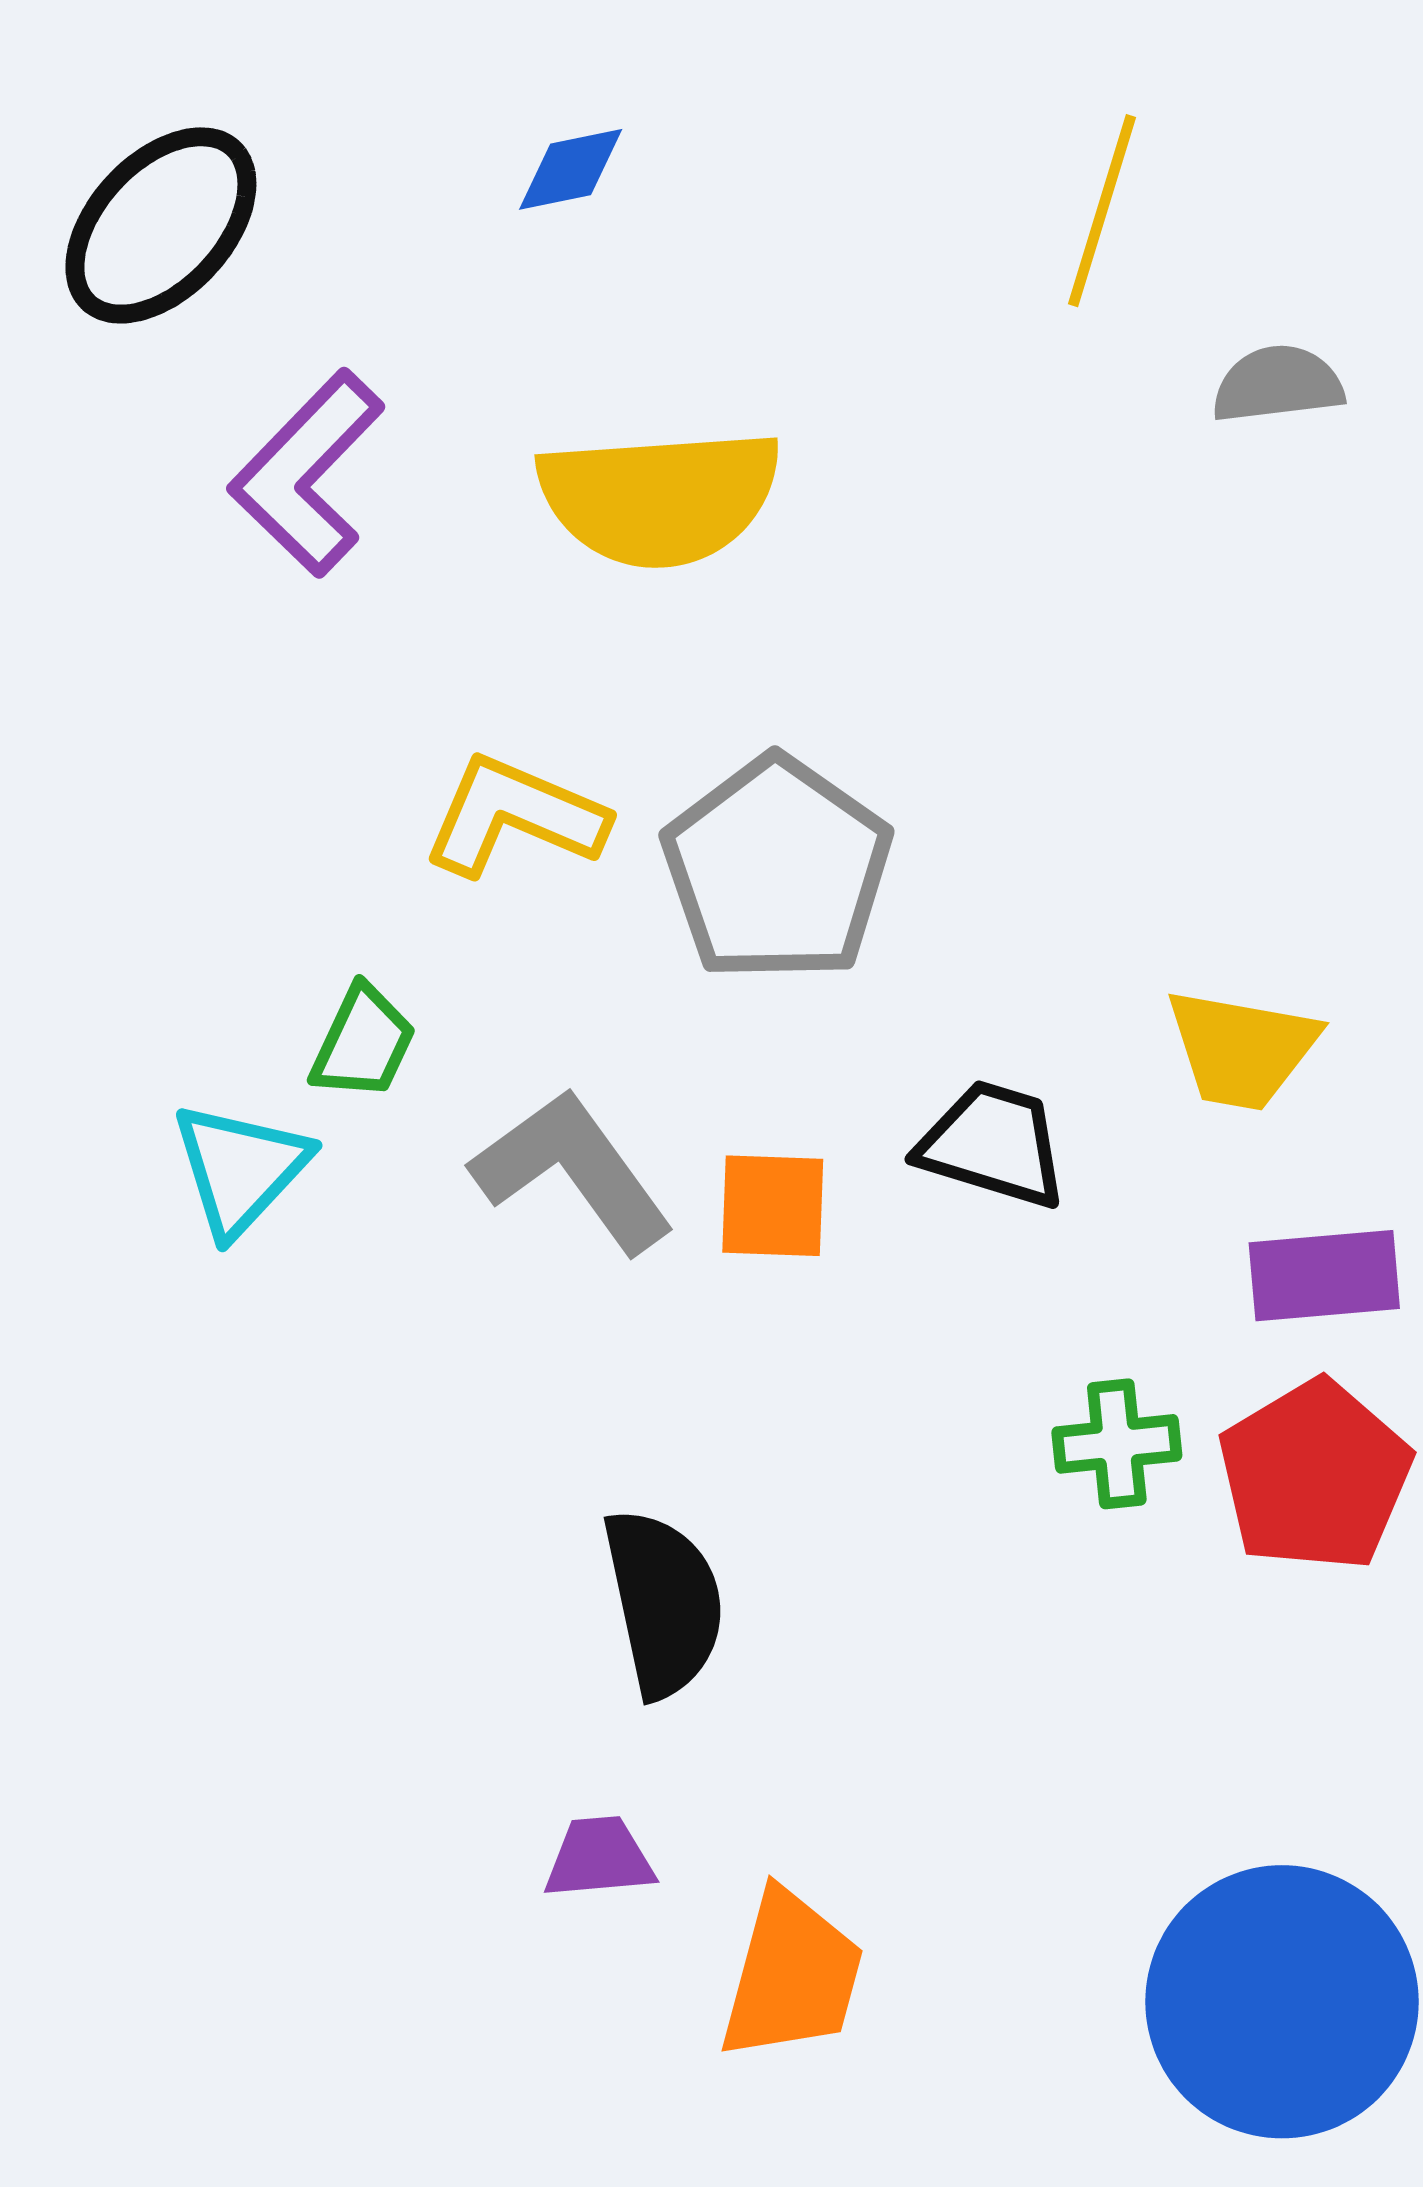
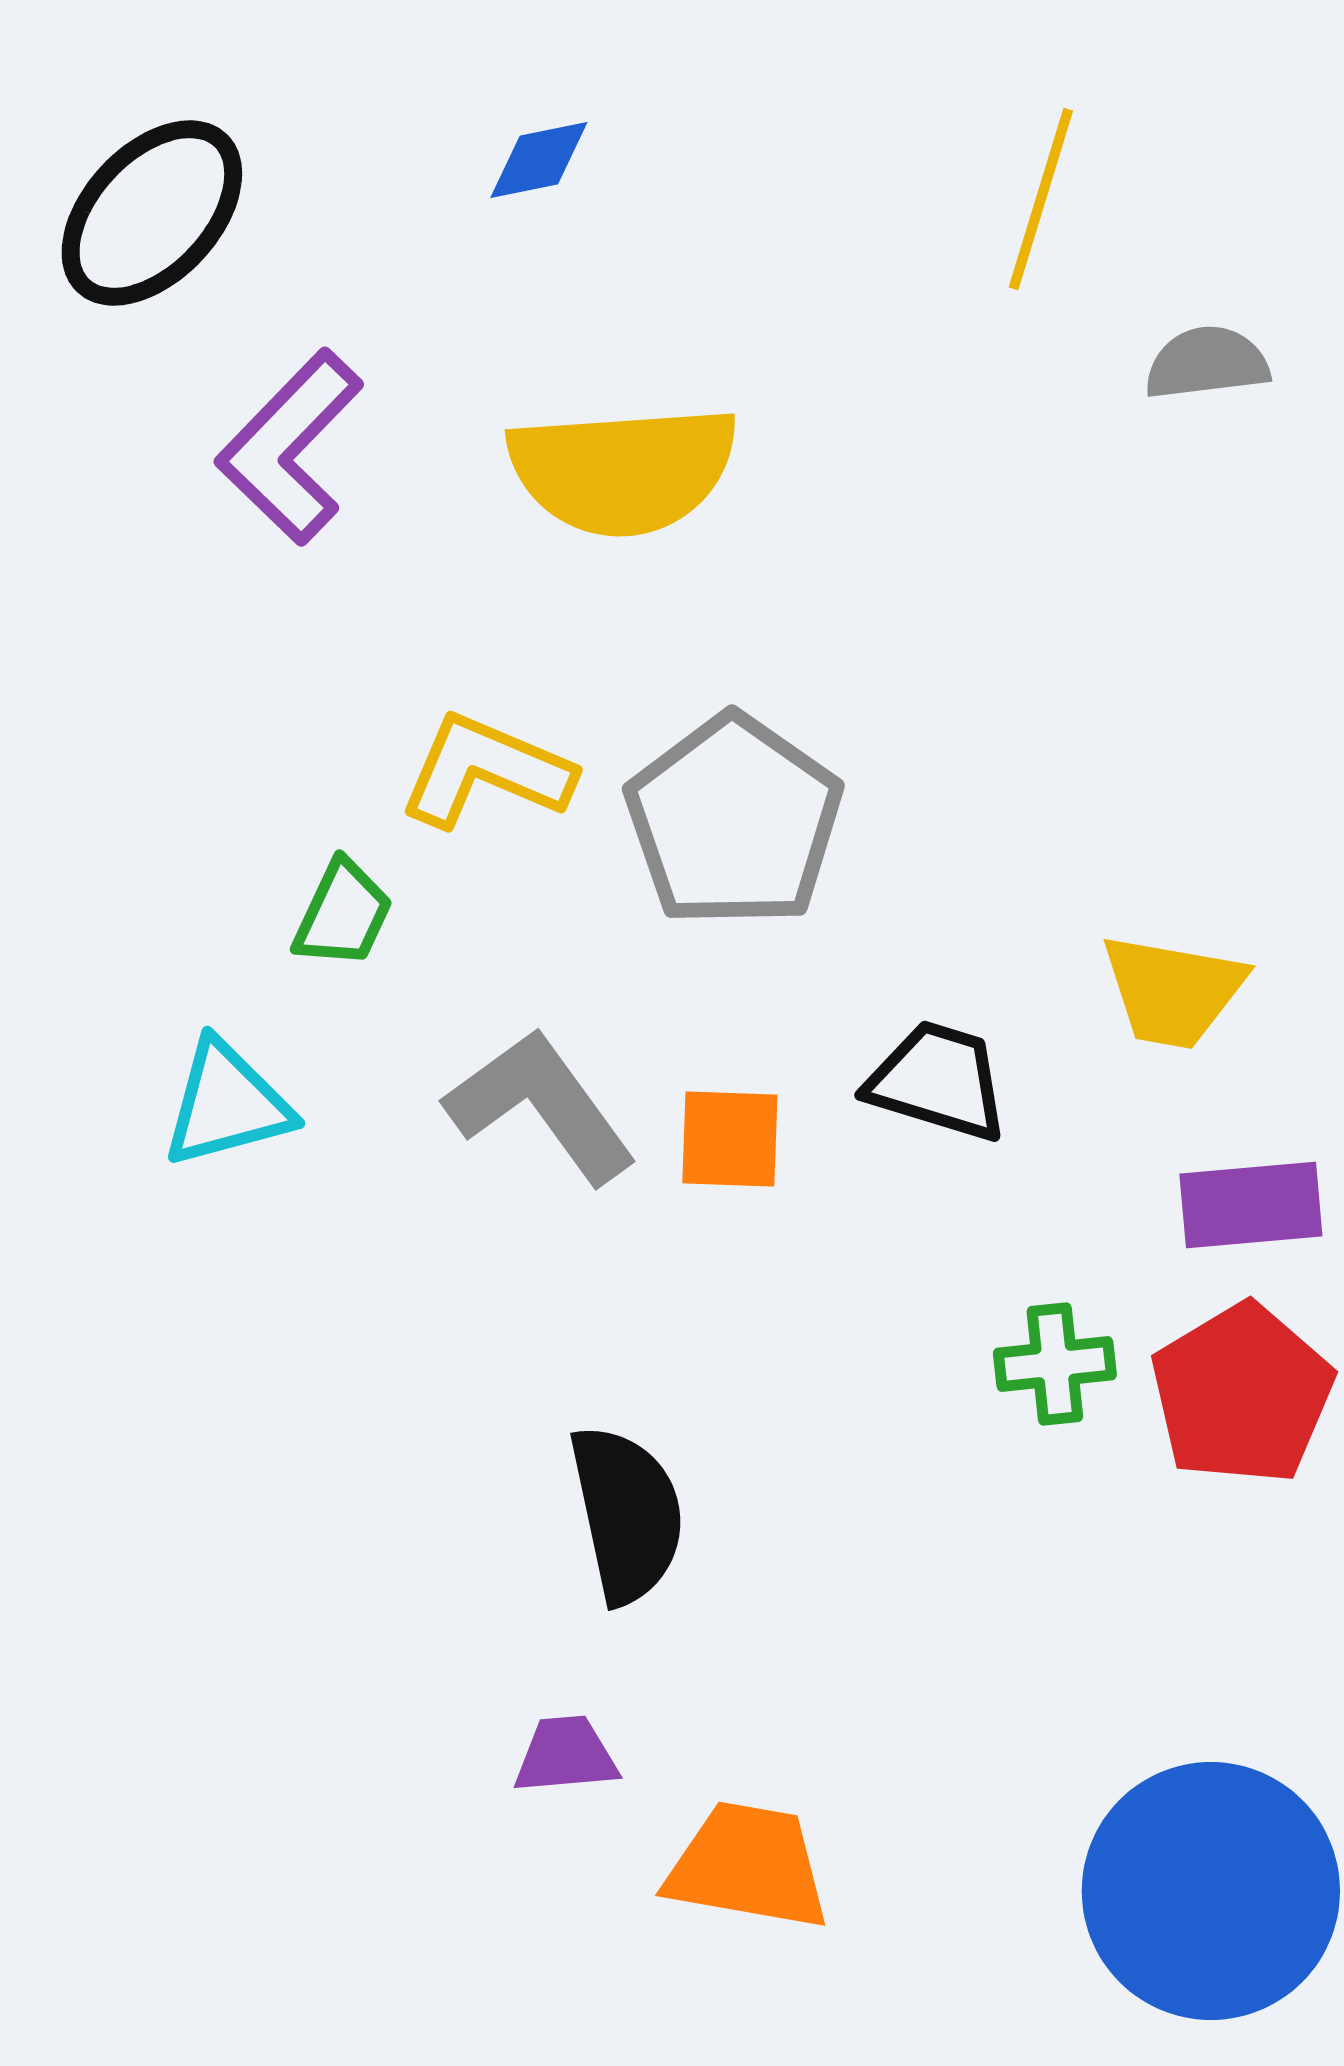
green trapezoid: (363, 1043) -> (343, 914), moved
cyan triangle: (240, 1169) -> (227, 1104), turned 32
orange trapezoid: (792, 1975) -> (748, 1866), turned -95

